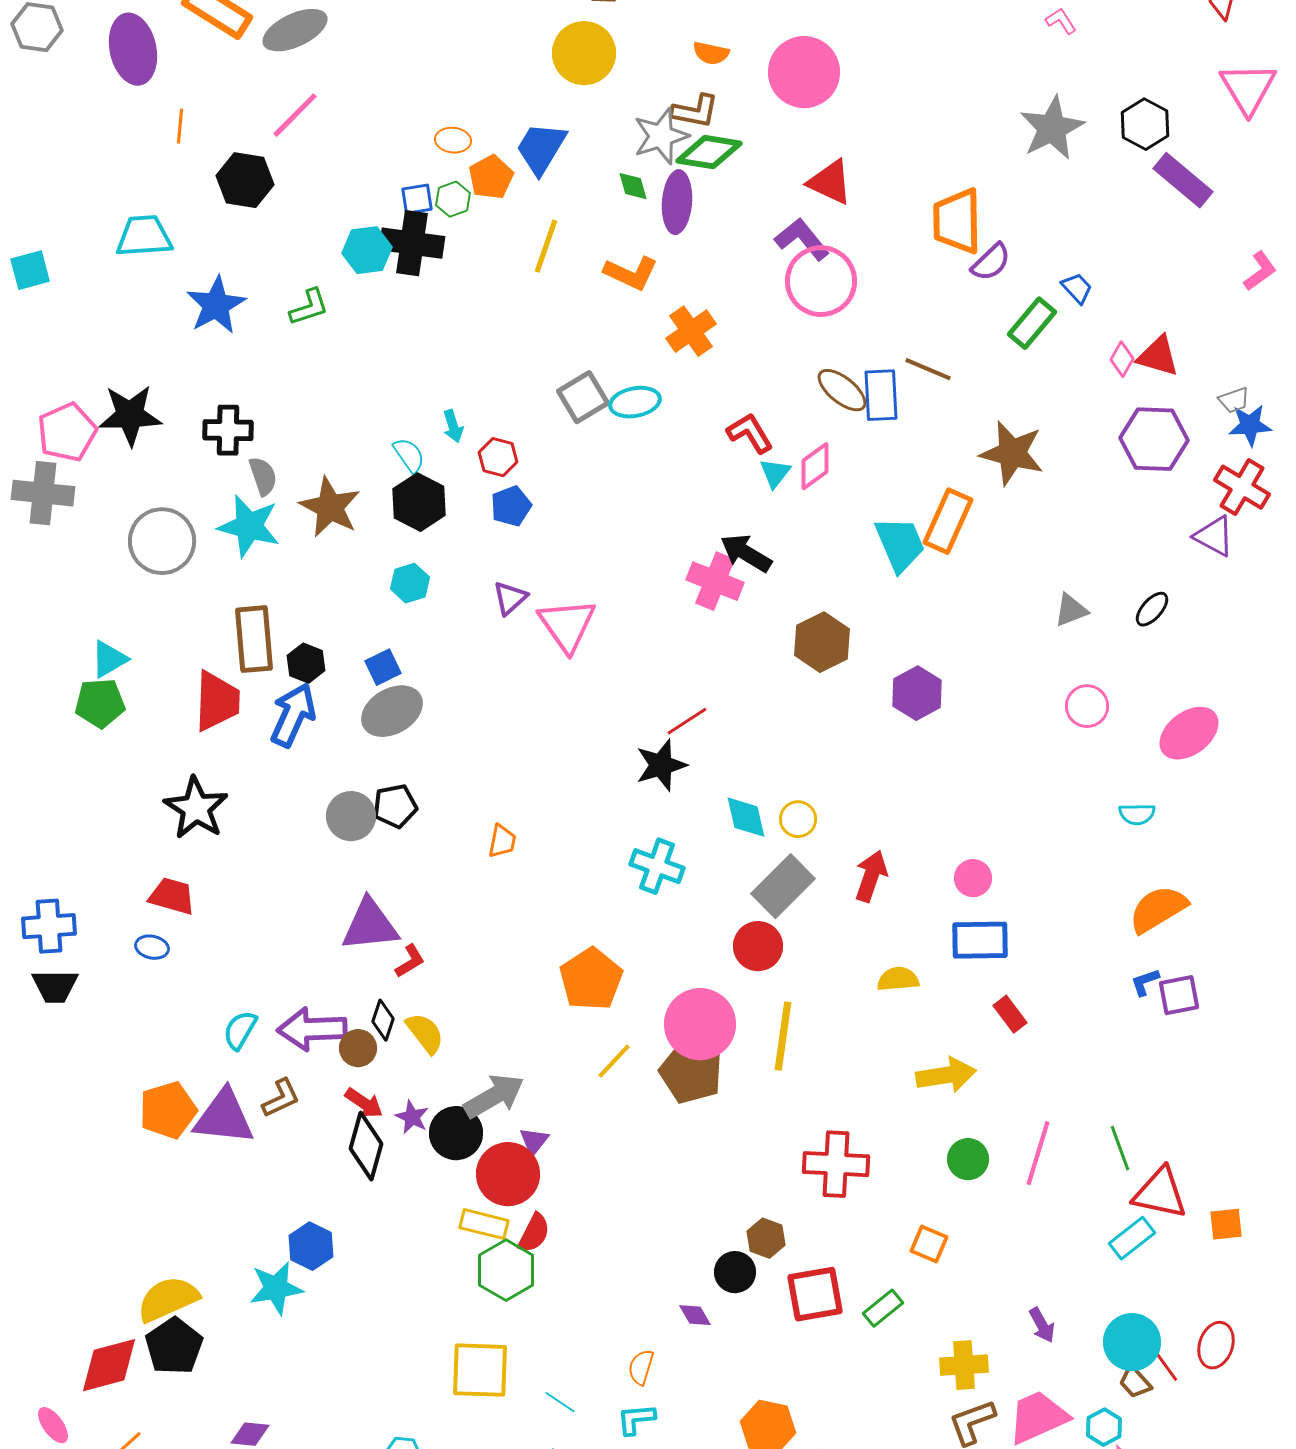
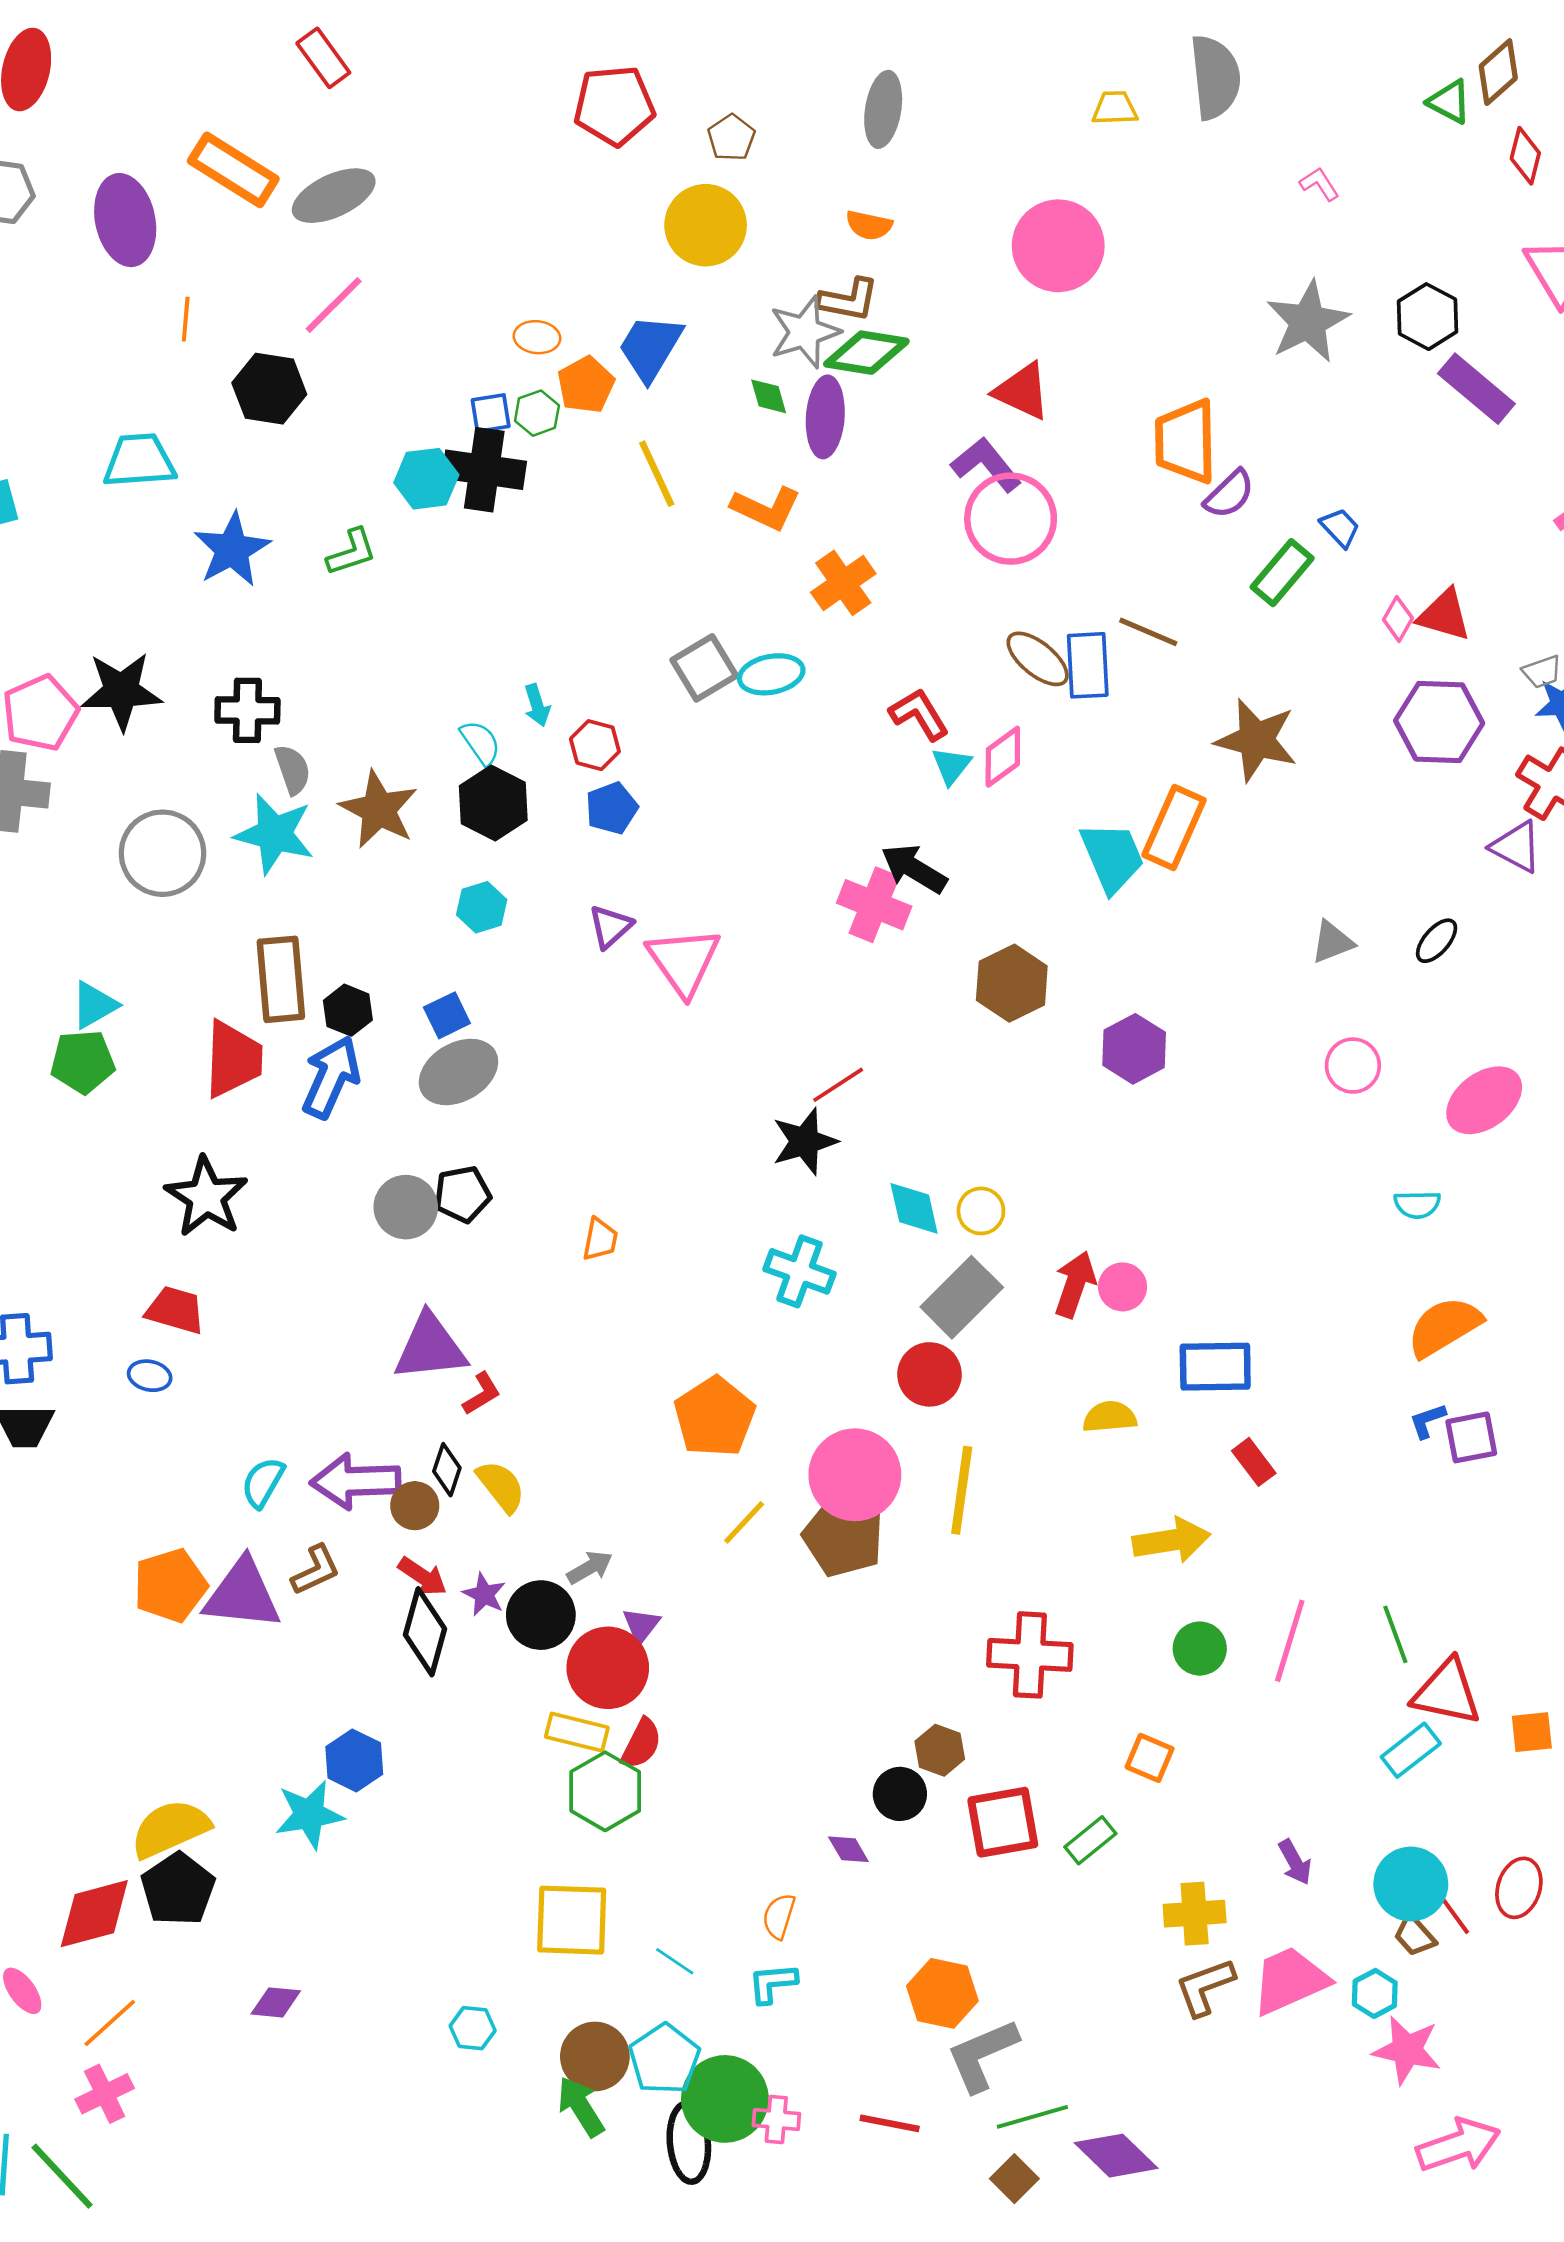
pink circle: (804, 72) -> (1058, 246), moved
yellow line: (546, 246) -> (657, 474), turned -44
pink circle: (973, 878) -> (1123, 1287), moved
gray arrow: (494, 1096) -> (590, 1567), size x0.6

